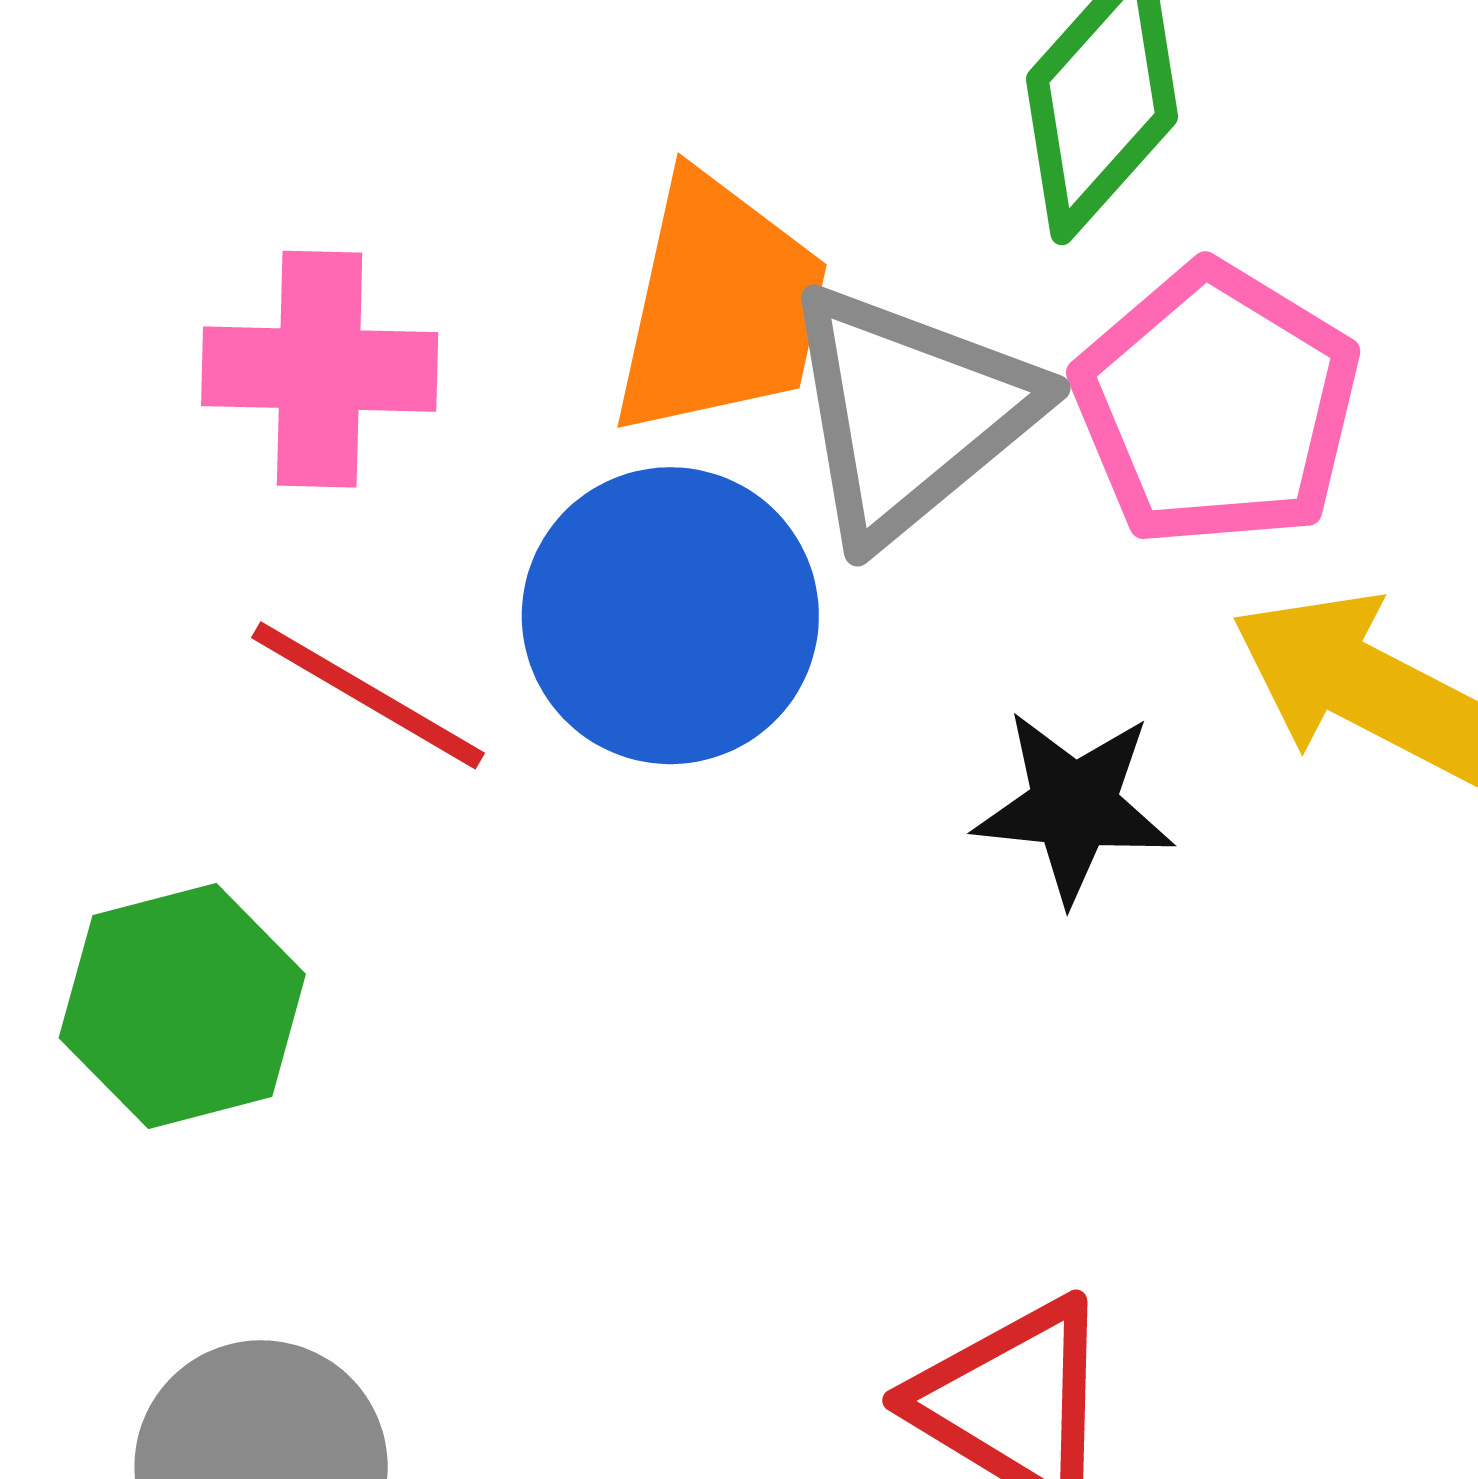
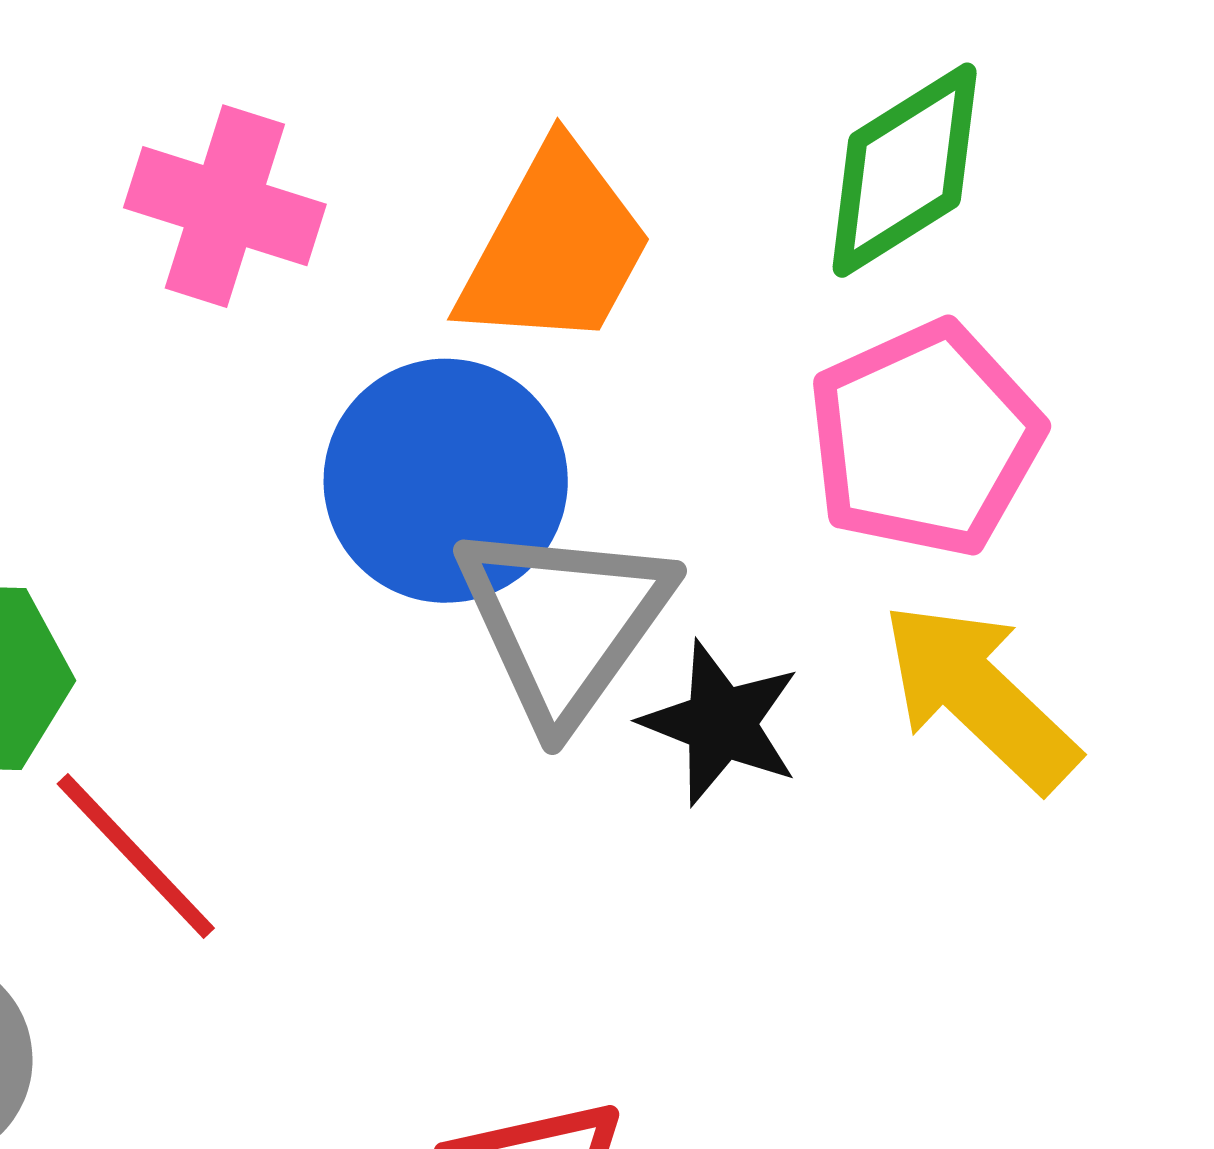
gray triangle: (910, 413) -> (564, 622), moved, turned -31
red line: (368, 695) -> (136, 856), moved

